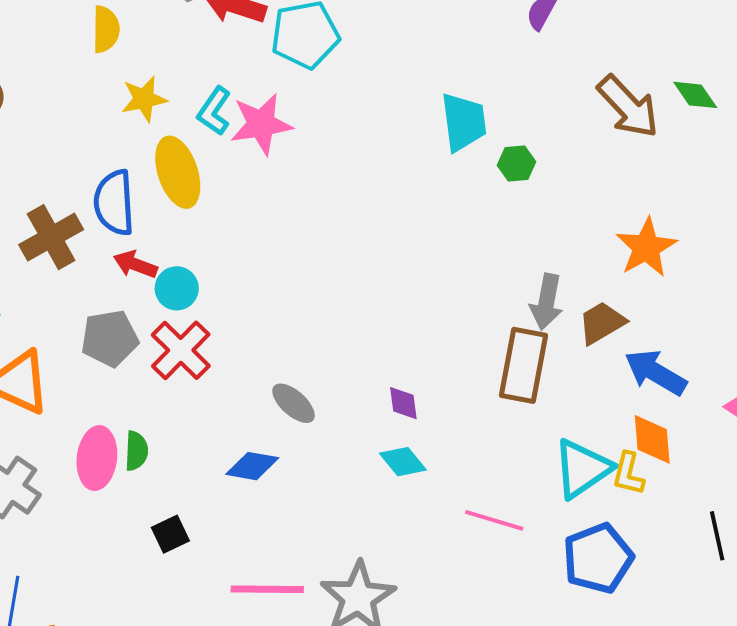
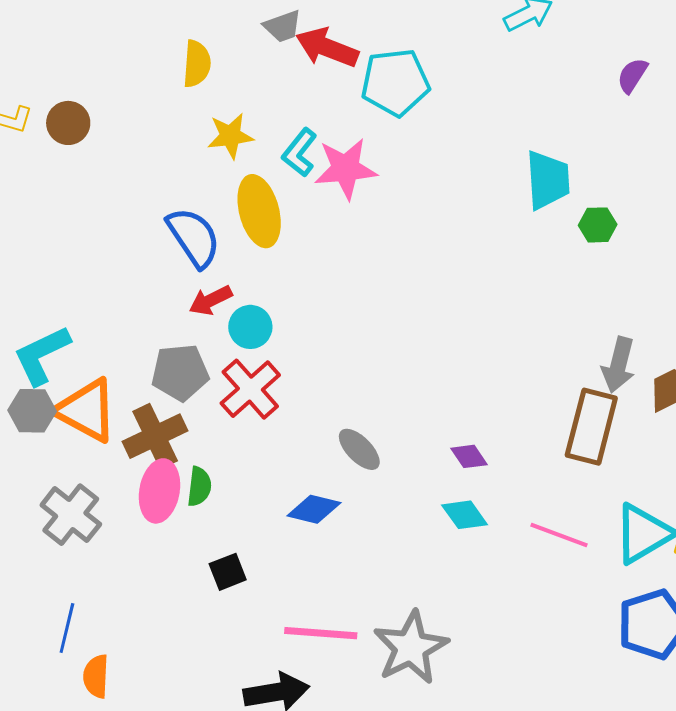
blue semicircle: (114, 203) -> (194, 237), turned 146
brown cross: (51, 237) -> (155, 436), moved
red arrow: (135, 264) -> (211, 300), turned -51
purple diamond: (403, 403) -> (469, 456), turned -30
pink line: (494, 520) -> (559, 535), moved

